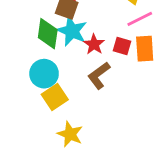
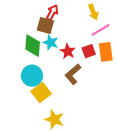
cyan star: (72, 31) -> (51, 42), size x0.7
red square: (122, 46) -> (89, 51), turned -32

